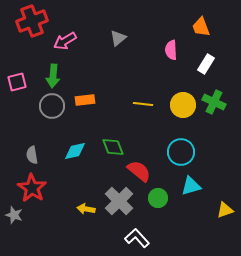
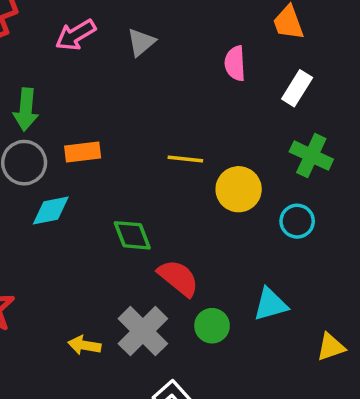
pink arrow: (65, 41) -> (76, 35), moved
yellow circle: (183, 105) -> (239, 189), moved
cyan diamond: (75, 151) -> (51, 210), moved
cyan circle: (181, 152) -> (297, 221), moved, size x0.7

